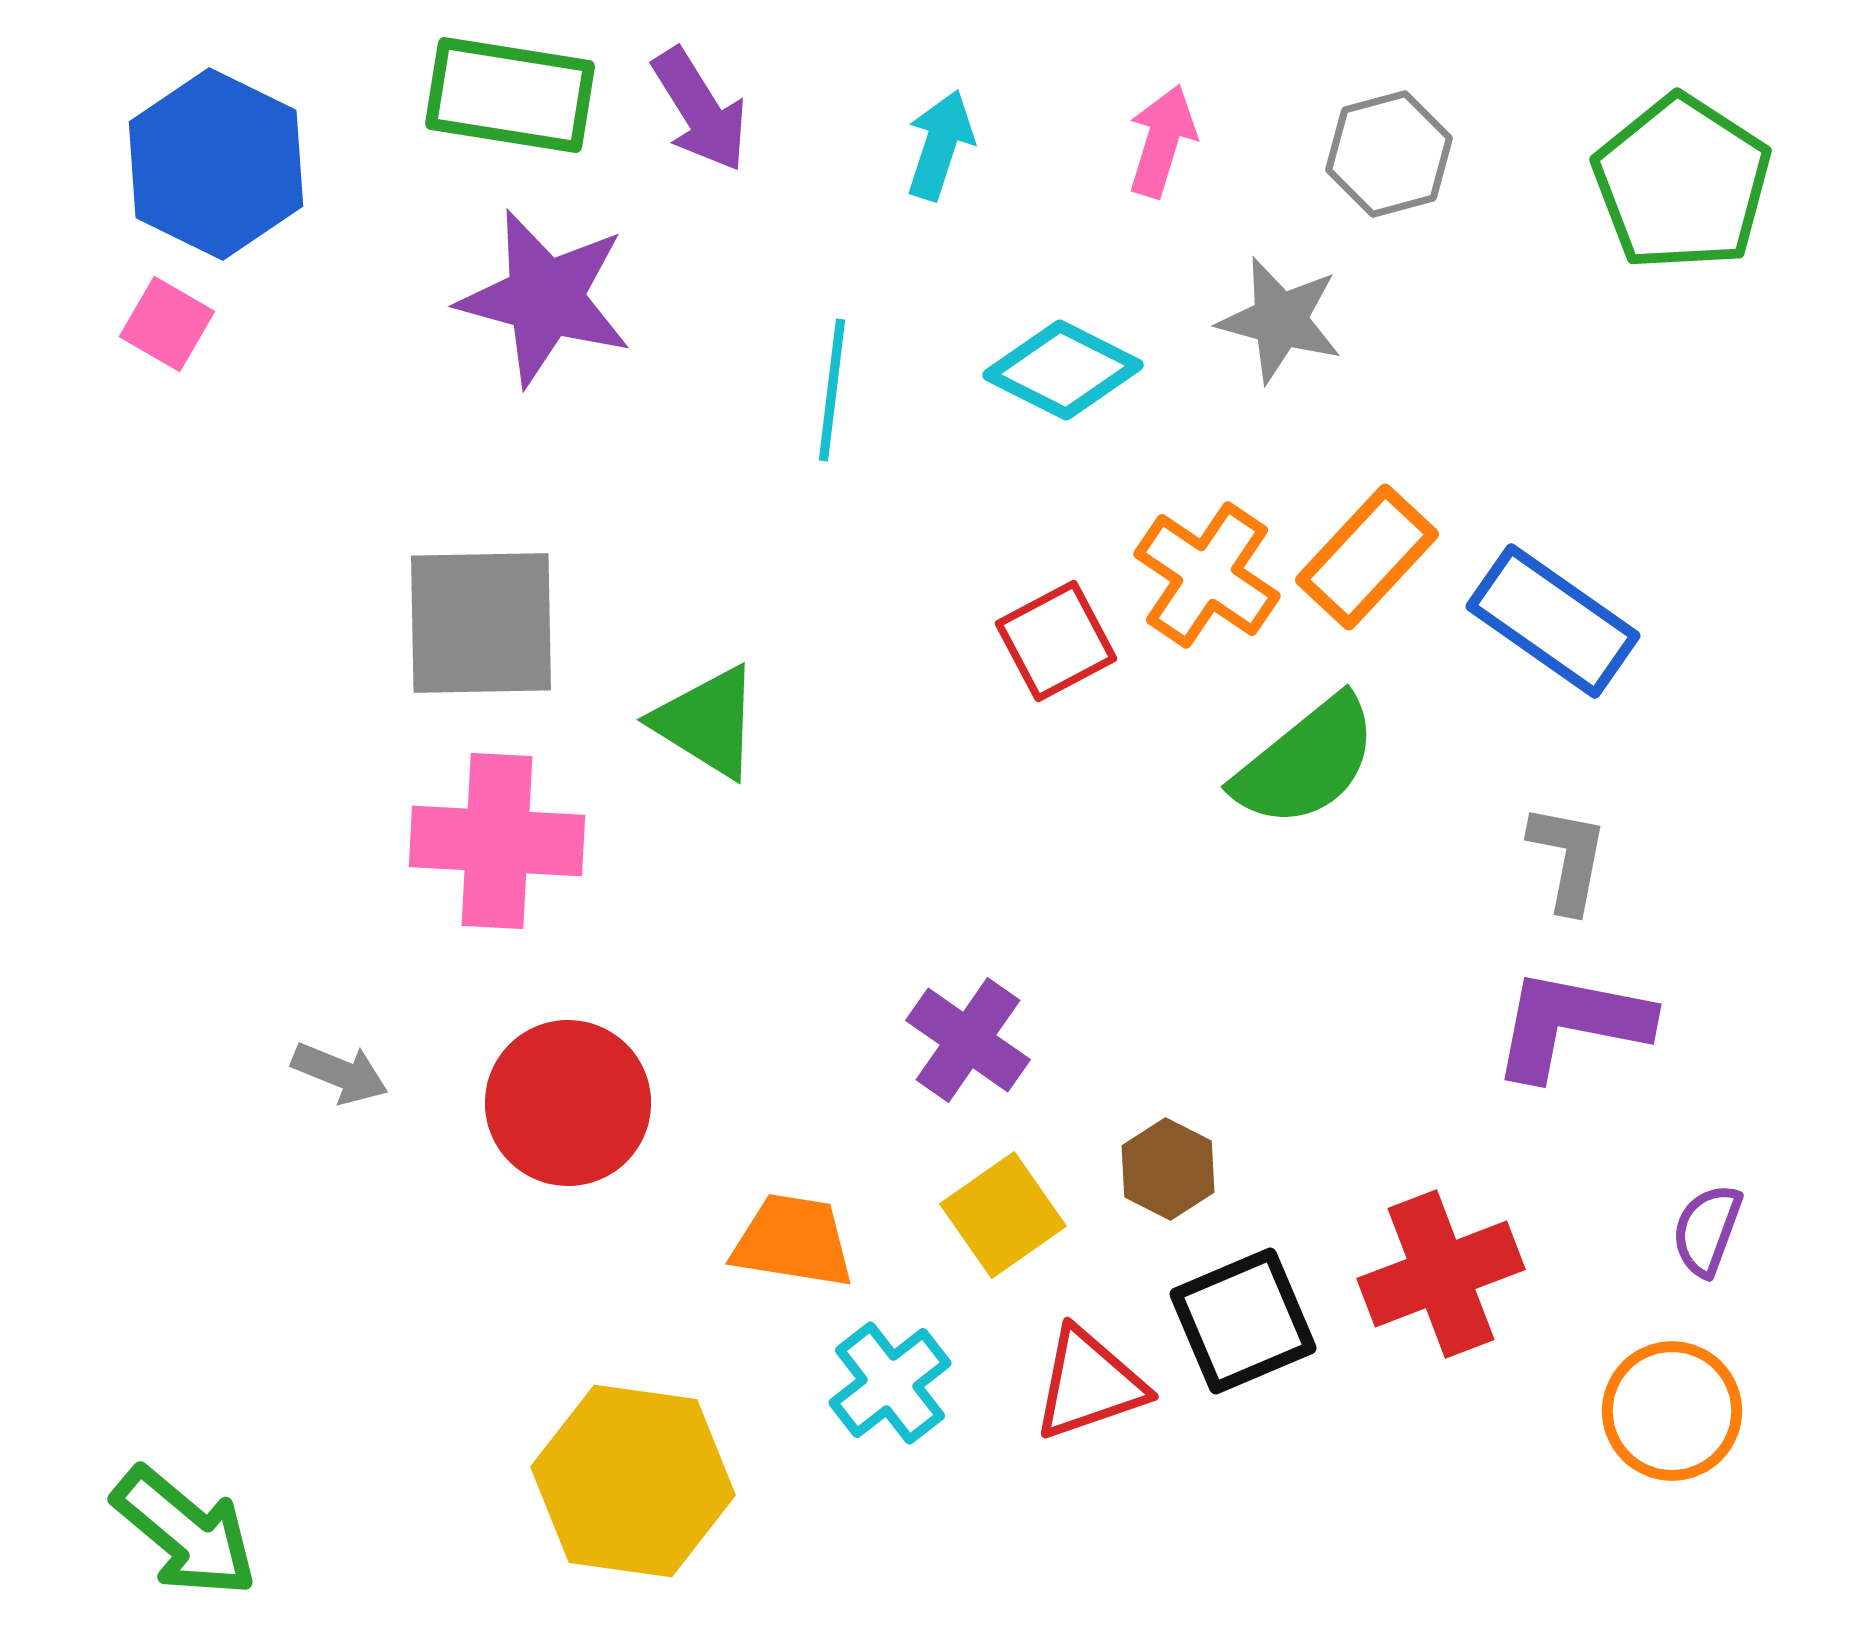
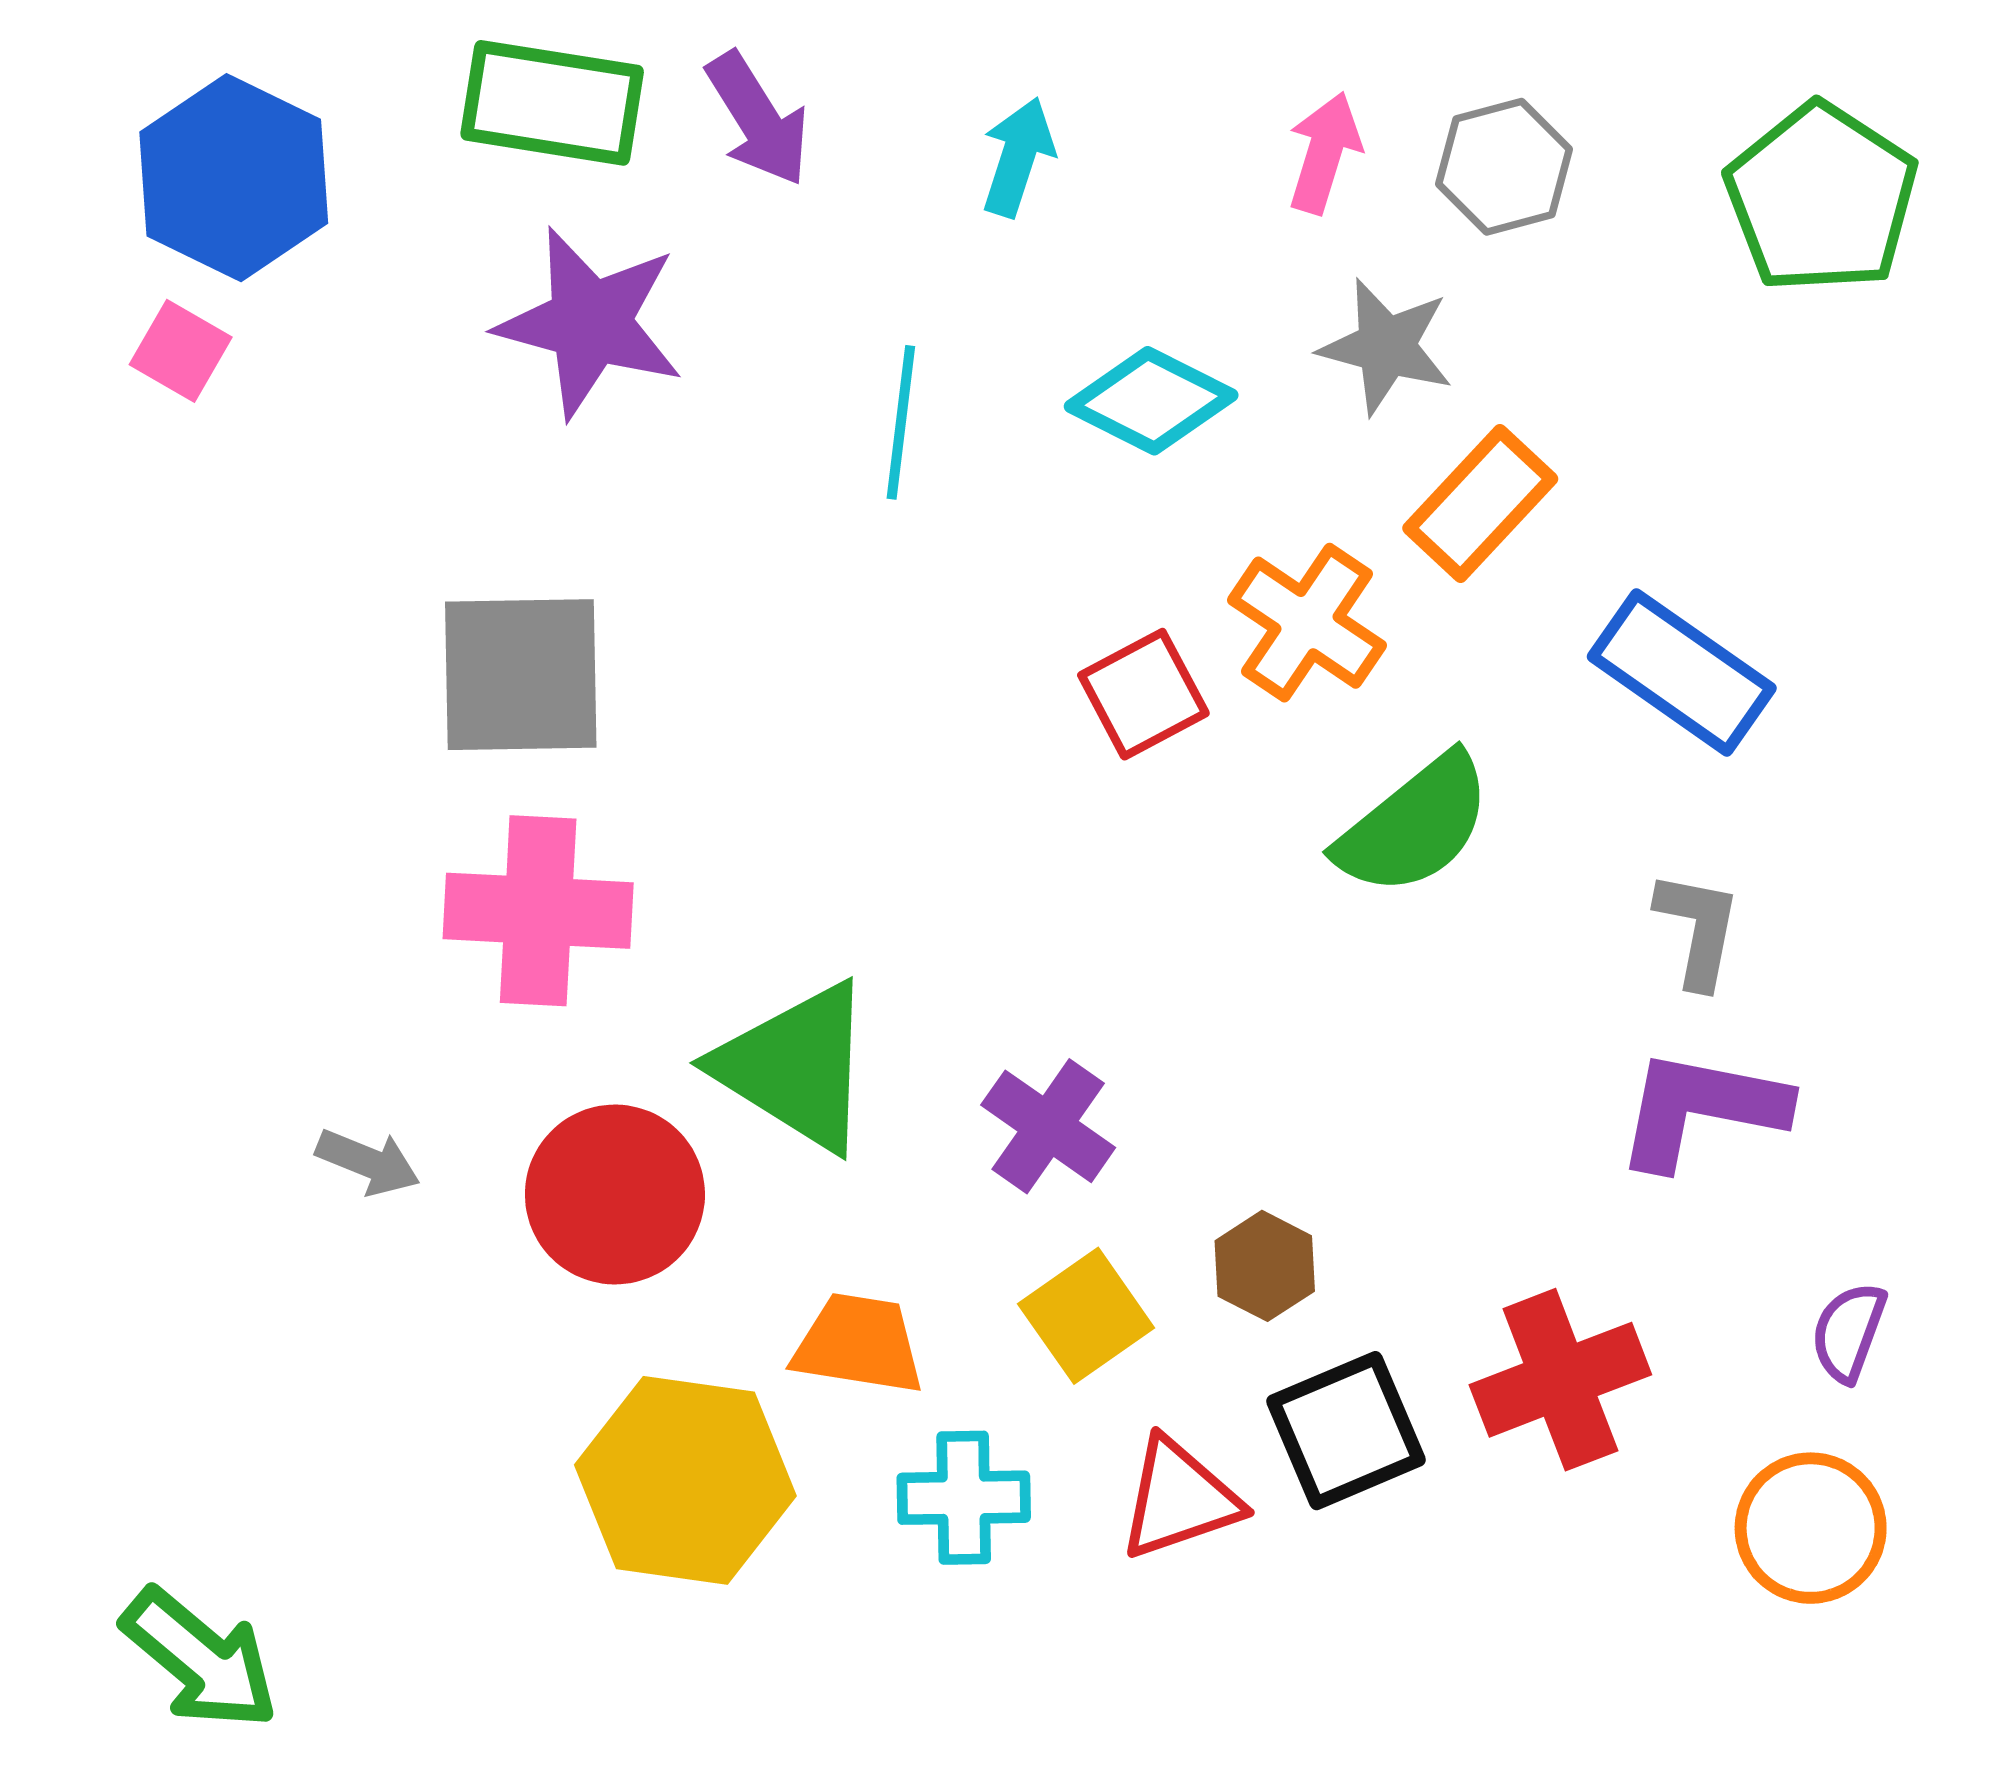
pink arrow: (1162, 141) -> (1324, 153), moved
orange rectangle: (1367, 557) -> (1480, 504), moved
green triangle: (707, 722) -> (796, 1067), moved, size x1.4
cyan cross: (890, 1383) -> (964, 1498), turned 37
yellow hexagon: (633, 1481) -> (685, 1480), moved

